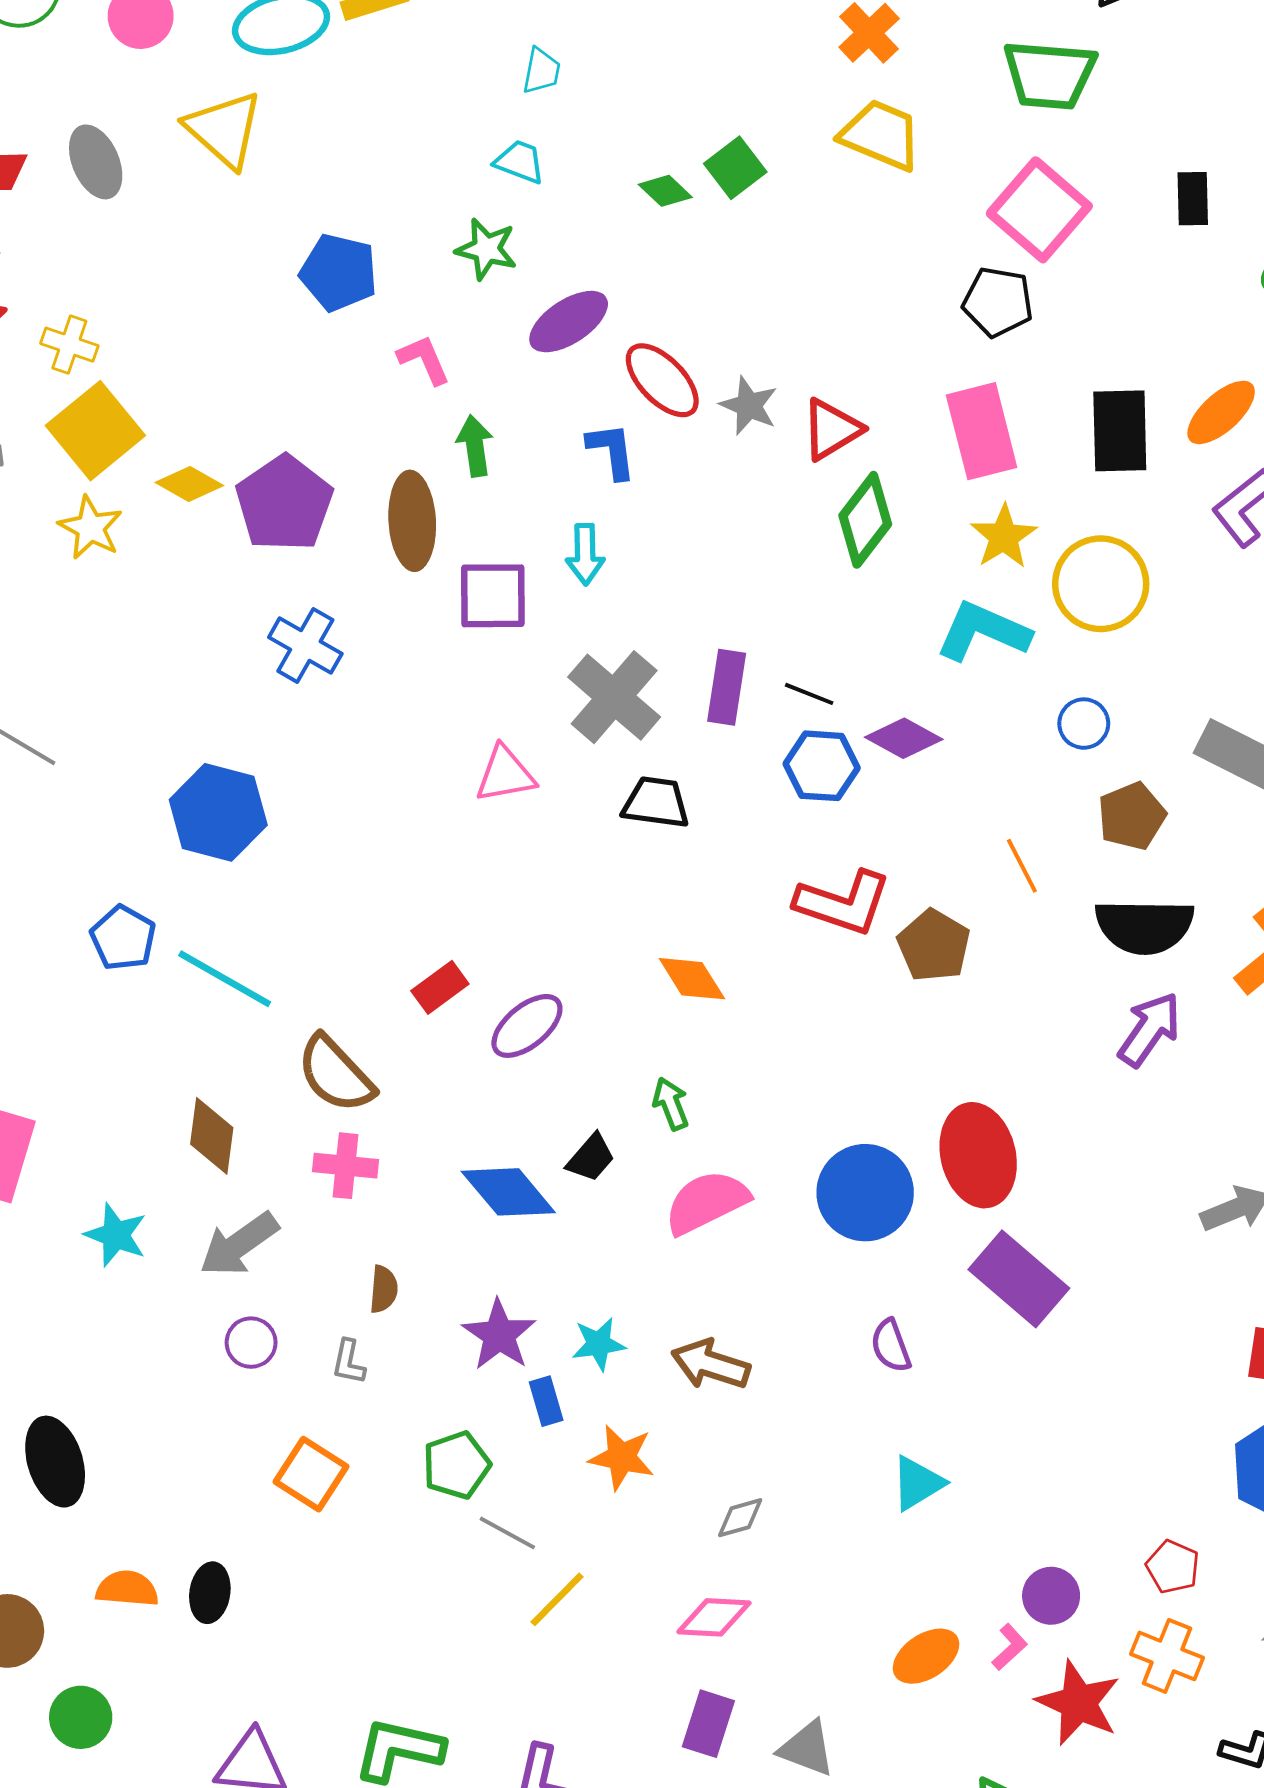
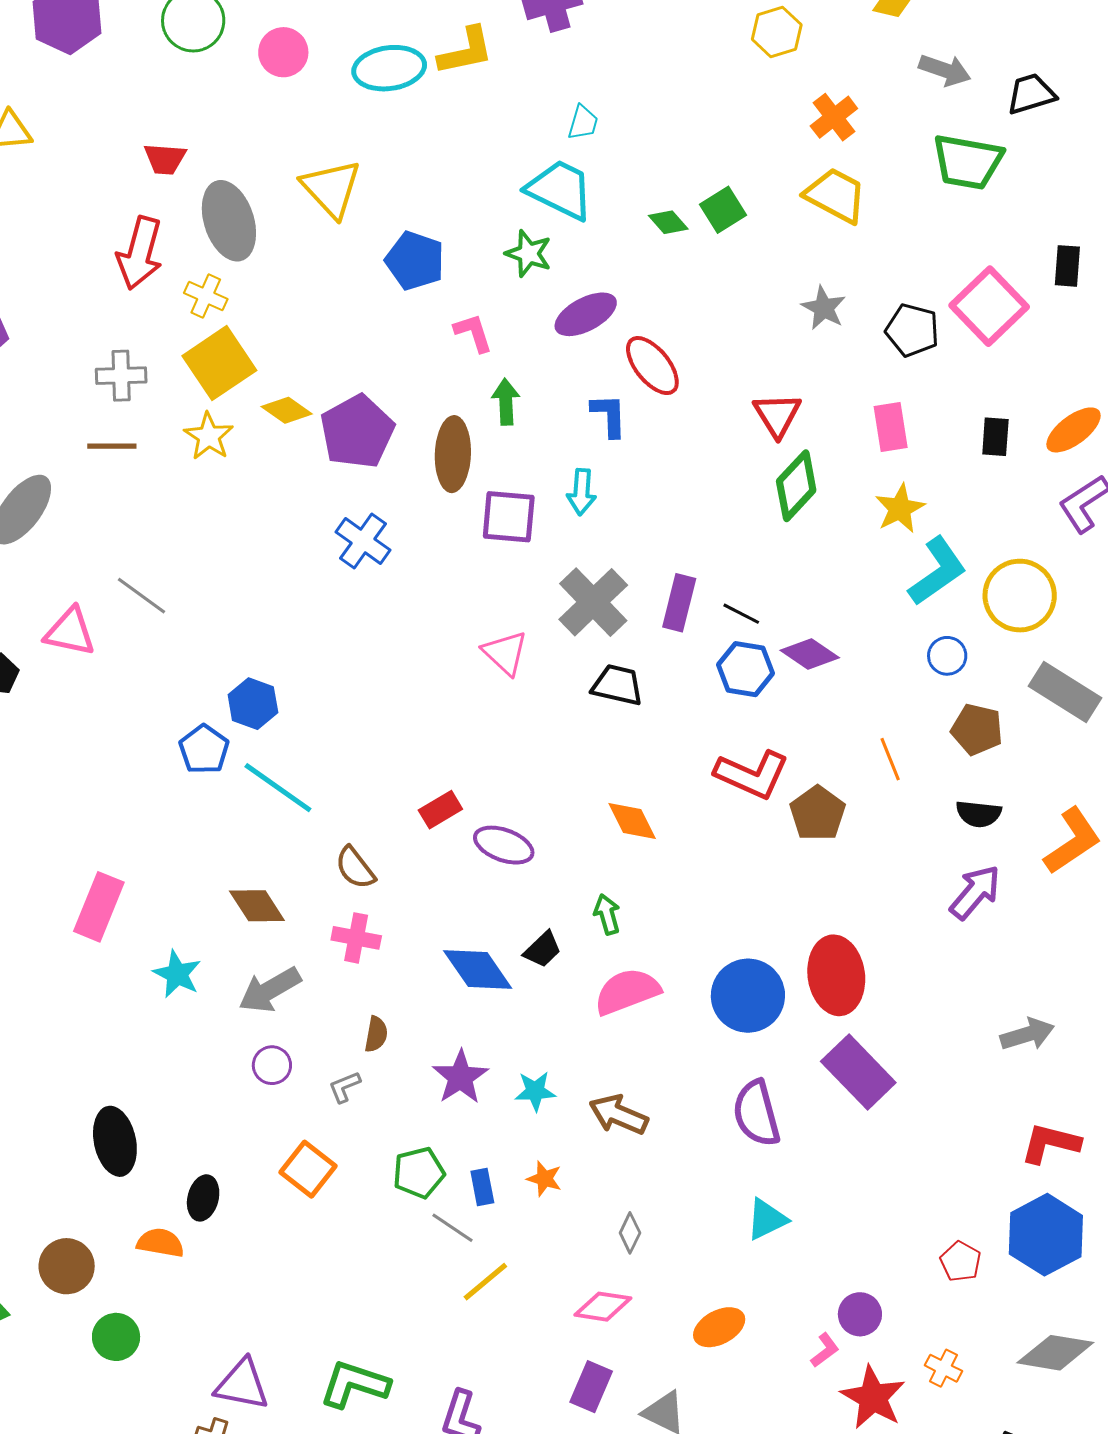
yellow triangle: (224, 129) -> (331, 189), moved
gray ellipse: (96, 162) -> (229, 221), moved, size x1.4
cyan trapezoid: (520, 162) -> (560, 190), size x1.8
pink square: (1039, 210) -> (989, 306), moved
gray star: (749, 406) -> (824, 308), moved
red triangle: (832, 429) -> (777, 415), turned -36
pink rectangle: (982, 431) -> (891, 427), size x0.7
black rectangle: (1120, 431) -> (995, 437), size x0.6
yellow circle: (1101, 584) -> (1020, 596), moved
cyan L-shape: (983, 631) -> (937, 571), moved, turned 116
pink triangle: (505, 774) -> (505, 653), turned 48
blue hexagon: (218, 812) -> (253, 704), moved, size x0.7
brown pentagon: (1132, 816) -> (977, 729), turned 30
black semicircle: (1144, 926) -> (979, 814), size x0.6
purple ellipse: (527, 1026) -> (504, 845), turned 54
brown semicircle: (336, 1074) -> (355, 868), size x0.7
brown diamond: (212, 1136) -> (257, 906), turned -46
purple semicircle: (891, 1346) -> (756, 1113), size x1.6
gray L-shape: (349, 1362) -> (344, 1087), turned 51
blue rectangle: (546, 1401) -> (482, 1187), moved
orange star: (622, 1457) -> (544, 1179), size x0.7
gray diamond: (740, 1518) -> (630, 1233), turned -54
red pentagon: (1173, 1567) -> (961, 1262), moved
black ellipse: (210, 1593) -> (203, 1198), moved
orange ellipse: (926, 1656) -> (719, 1327), moved
orange cross: (1167, 1656) -> (943, 1368), size x0.7

